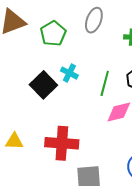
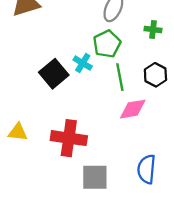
green pentagon: (53, 34) -> (107, 44), moved
green line: (105, 83) -> (120, 77), turned -30

